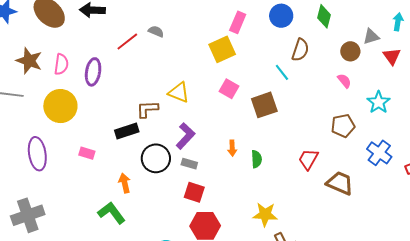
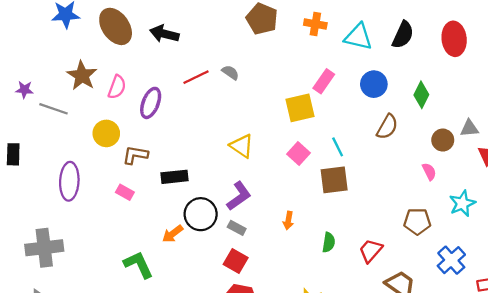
cyan line: (282, 72) -> (338, 147), moved
yellow circle: (60, 106) -> (106, 133), size x0.7
brown L-shape: (147, 109) -> (135, 155), moved
green semicircle: (256, 159) -> (329, 242), moved
orange arrow: (125, 183) -> (173, 234), moved, turned -126

